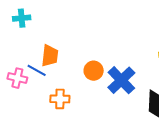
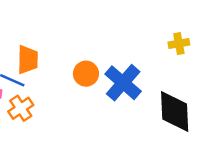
orange cross: (60, 99) -> (21, 108), moved, turned -30

